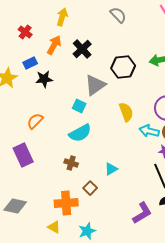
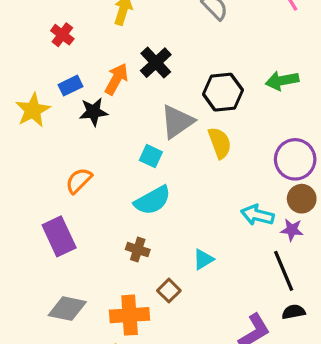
orange arrow: (54, 45) -> (116, 79), moved
yellow semicircle: (126, 112) -> (220, 143), moved
cyan arrow: (149, 131) -> (257, 215), moved
gray diamond: (15, 206) -> (67, 309), moved

